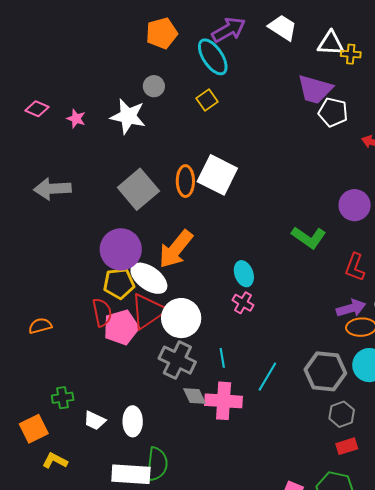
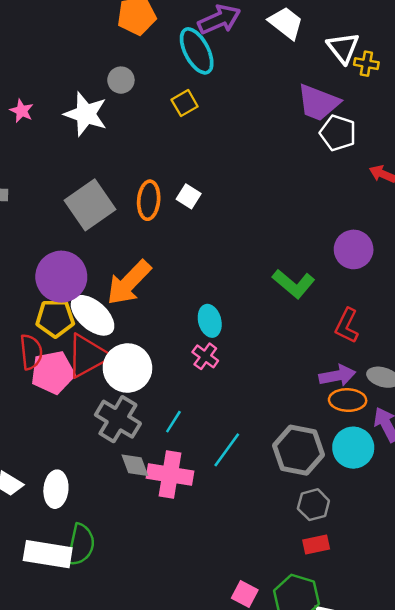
white triangle: (331, 43) -> (343, 48), turned 44
white square: (217, 175) -> (189, 196), size x0.5
cyan line: (222, 358) -> (173, 422), turned 36

